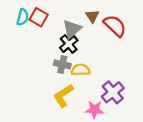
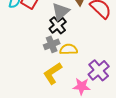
gray cross: (62, 64) -> (52, 44), turned -35

